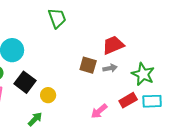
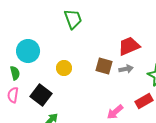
black square: (25, 82) -> (41, 95), moved
yellow circle: (48, 95) -> (64, 68), moved

